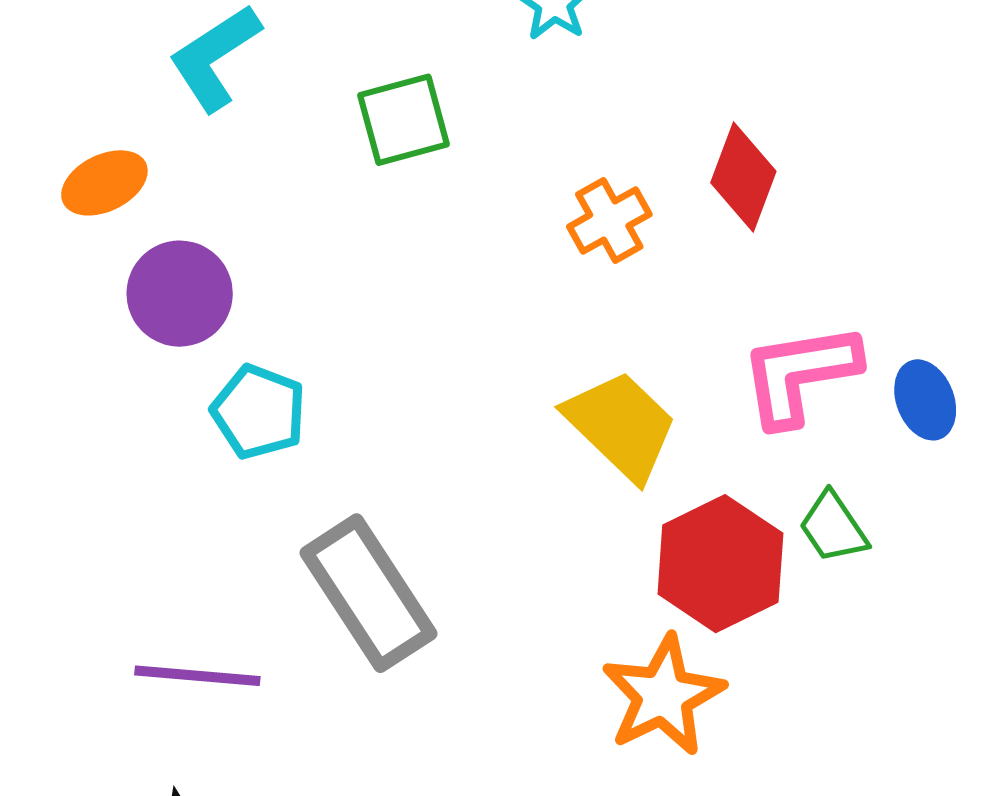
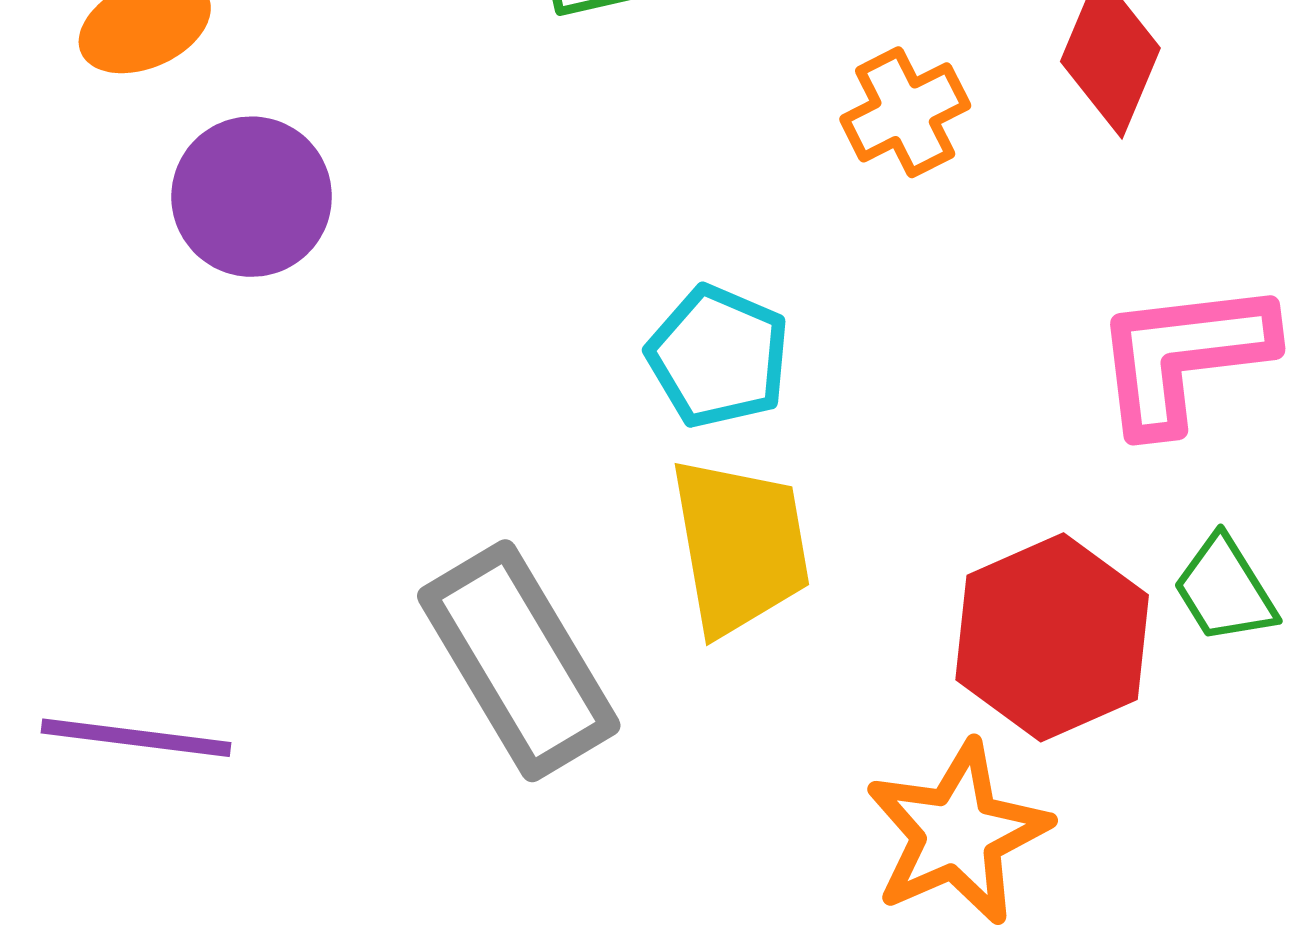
cyan pentagon: (259, 412) -> (718, 357), moved
yellow trapezoid: (621, 425) -> (740, 546), moved, turned 34
purple line: (197, 676) -> (136, 738), moved

